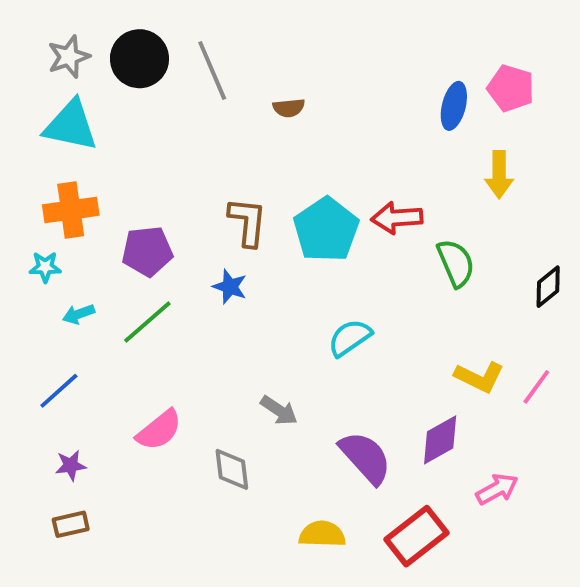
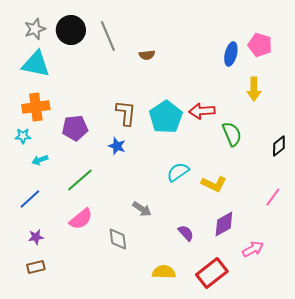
green line: (147, 322) -> (80, 180), moved
yellow L-shape: (479, 377) -> (214, 184), moved
purple semicircle: (365, 458) -> (186, 233), size x0.6

